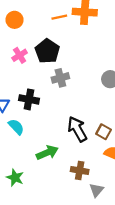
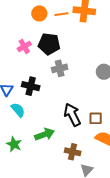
orange circle: (15, 20) -> (39, 13), moved
black pentagon: (47, 51) -> (49, 44), turned -30
brown square: (104, 132) -> (96, 118), turned -32
green star: (15, 178) -> (14, 144), moved

